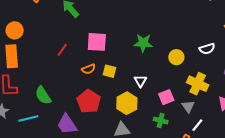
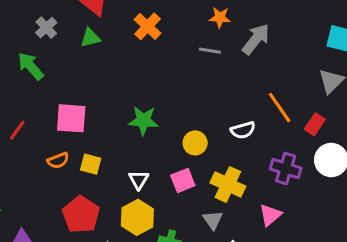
pink square: (166, 97) -> (183, 180), moved
red pentagon: (89, 101) -> (81, 215), moved
yellow hexagon: (127, 103) -> (137, 217), moved

